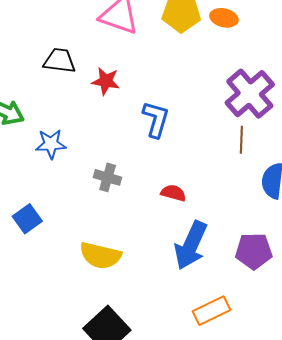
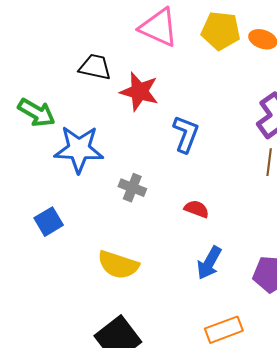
red star: (106, 81) -> (139, 92), size x1.4
blue star: (51, 144) -> (79, 149), size x1.6
blue arrow: (191, 245) -> (209, 263), size x0.7

